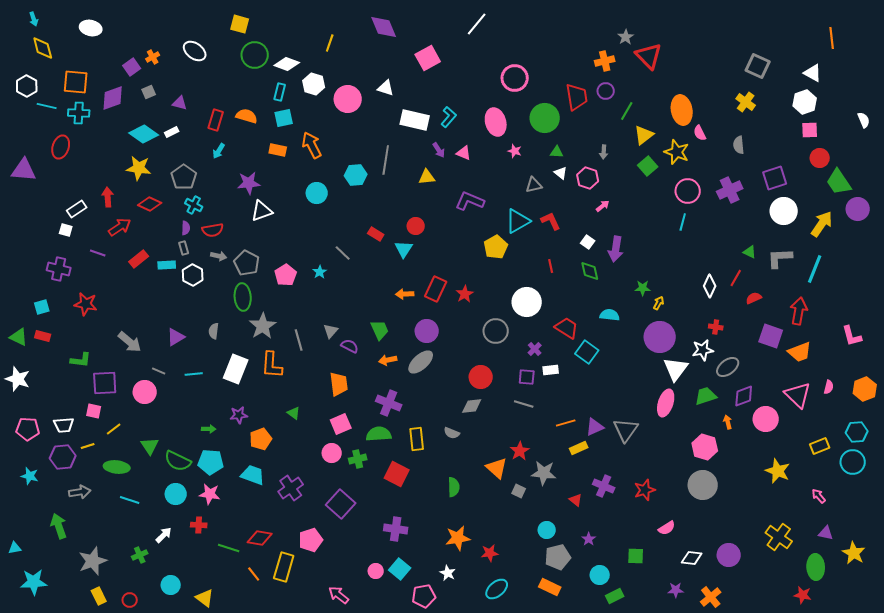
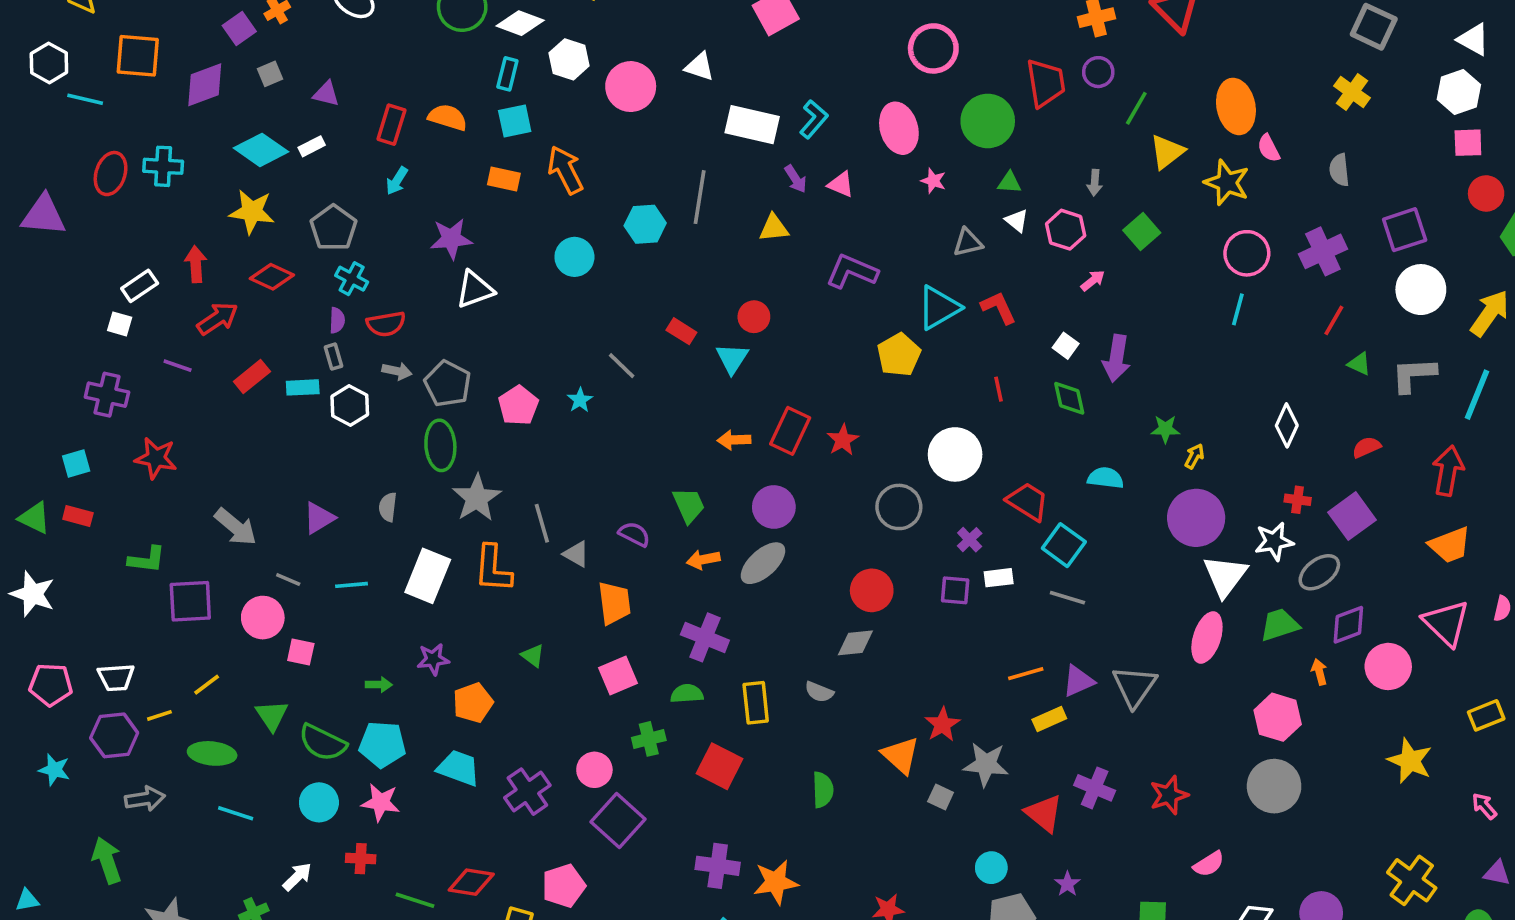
cyan cross: (79, 113) -> (163, 166), moved
green square: (648, 166) -> (1142, 232), moved
red line: (736, 278) -> (1334, 320), moved
gray triangle: (331, 331) -> (576, 554), moved, turned -42
purple square: (771, 336) -> (1352, 516), moved, turned 35
gray line: (524, 404) -> (1067, 598), moved
pink square: (94, 411) -> (301, 652), moved
green semicircle: (379, 434) -> (687, 694), size x0.7
pink circle: (332, 453) -> (594, 770), moved
red triangle: (576, 500) -> (1044, 813), size x1.6
orange star: (458, 538) -> (776, 882), moved

